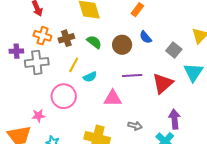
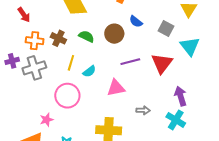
brown cross: (66, 38) -> (58, 38), turned -35

